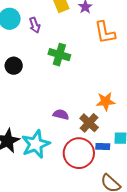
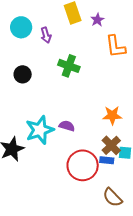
brown cross: (89, 123) -> (111, 145), moved
cyan star: (36, 144) -> (40, 130), moved

